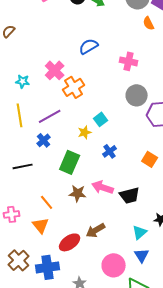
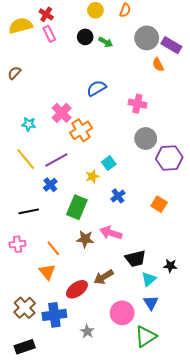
yellow line: (20, 115) -> (26, 159), turned -30
black trapezoid: (130, 195) -> (135, 259), moved
pink cross: (12, 214) -> (17, 244), moved

